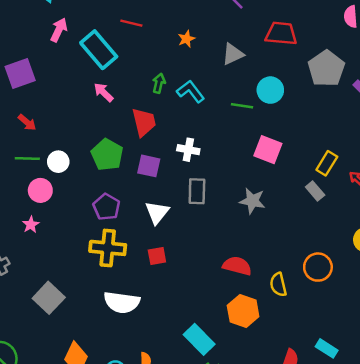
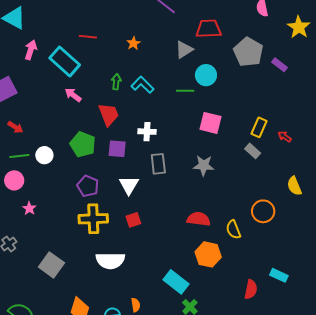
gray triangle: (233, 54) -> (184, 50), moved
pink circle: (40, 190) -> (14, 180), moved

